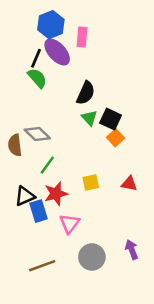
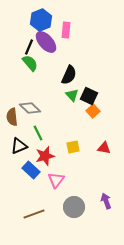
green line: (47, 165) -> (38, 133), turned -63
black triangle: (25, 196) -> (19, 146), moved
blue rectangle: (38, 211) -> (31, 170), turned -30

